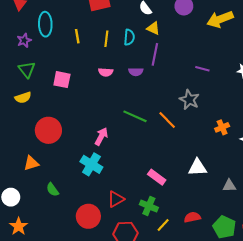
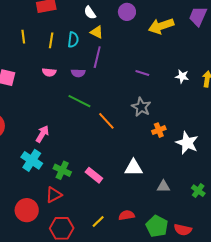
gray star: (189, 100) -> (141, 107), moved
green line: (135, 116) -> (79, 101), moved
green cross: (149, 206) -> (62, 170), moved

